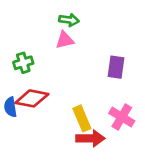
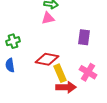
green cross: (23, 63) -> (13, 41), moved
red diamond: (32, 98) -> (47, 59), moved

